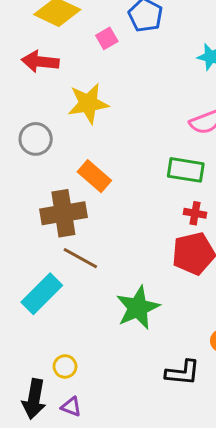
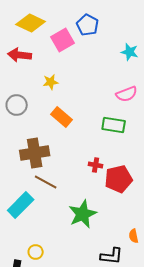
pink square: (107, 38) -> (63, 40), size x1.6
yellow star: (88, 103) -> (51, 82), size x0.6
orange rectangle: (94, 176) -> (62, 117), moved
red cross: (195, 213) -> (96, 165), moved

